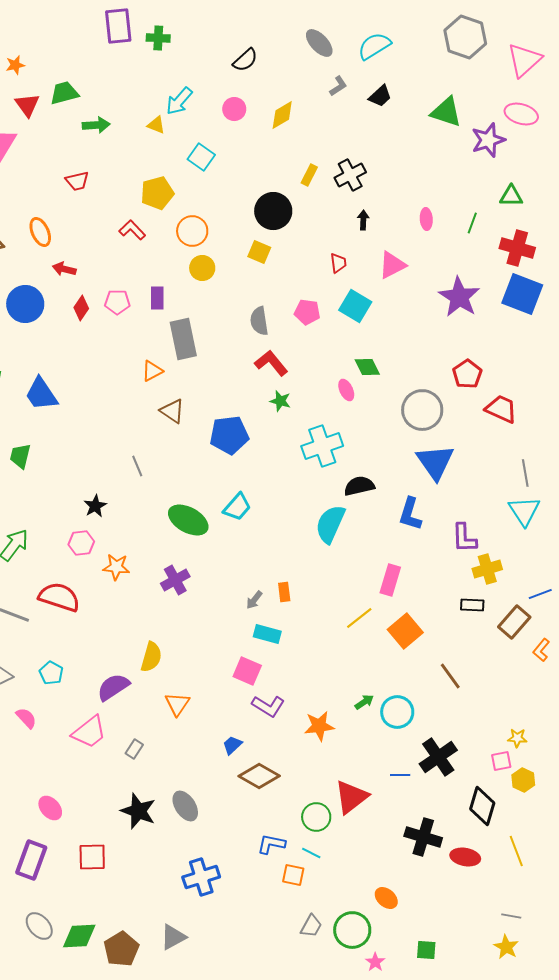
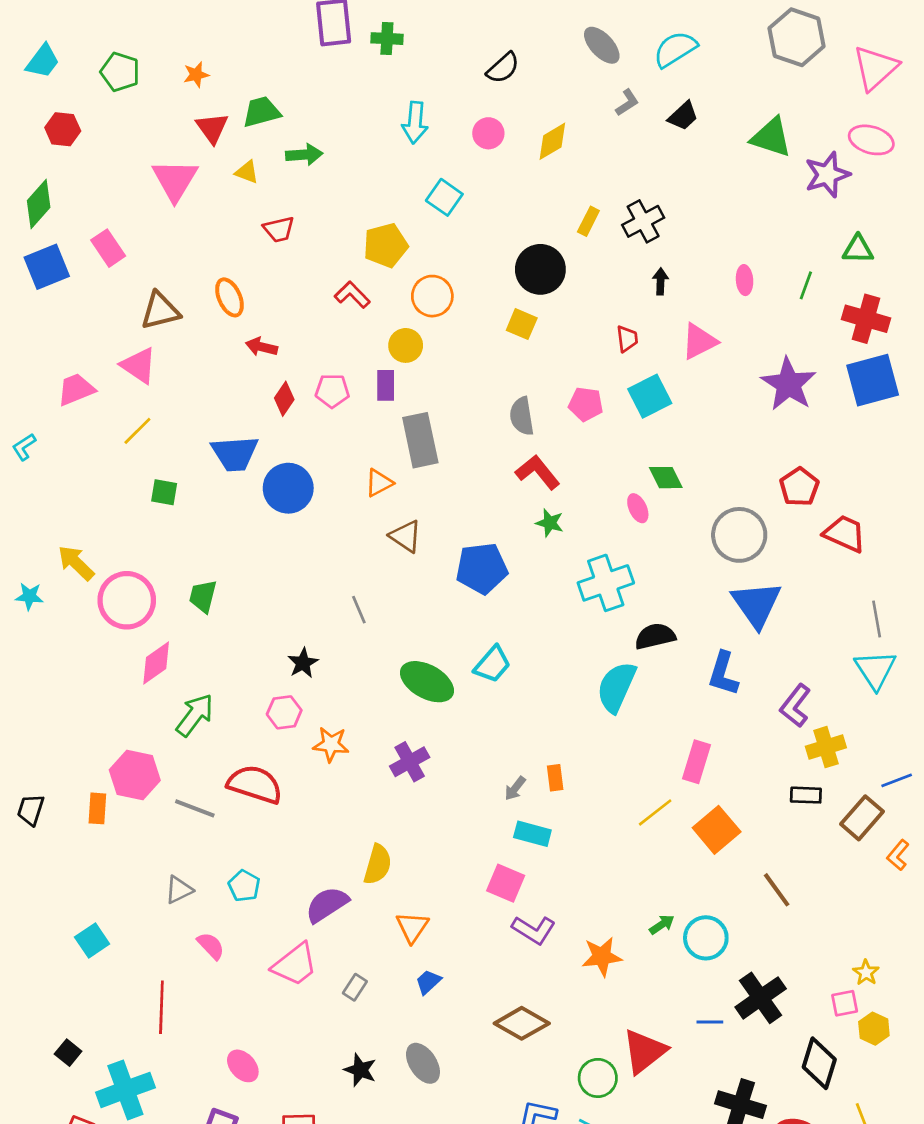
cyan arrow: (179, 101) -> (415, 123), turned -36
yellow triangle: (156, 125) -> (247, 172), moved
yellow circle: (202, 268) -> (406, 345), moved
blue square: (522, 294) -> (873, 380), turned -36
blue circle: (25, 304) -> (288, 488), moved
cyan square: (355, 306) -> (650, 396), turned 32
blue trapezoid: (41, 394) -> (235, 454), moved, turned -60
purple L-shape: (464, 538) -> (795, 706), turned 40
yellow star: (517, 738) -> (866, 973), turned 30
blue trapezoid: (232, 745) -> (428, 982), moved
black star: (138, 811) -> (360, 1070), size x0.7

